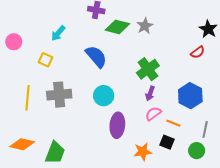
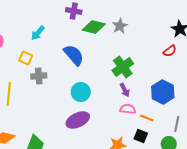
purple arrow: (150, 94) -> (125, 90), turned -48
gray cross: (59, 95) -> (39, 76), moved, size x0.7
pink semicircle: (153, 114) -> (128, 109), turned 42
purple ellipse: (117, 125) -> (78, 120), moved, turned 60

